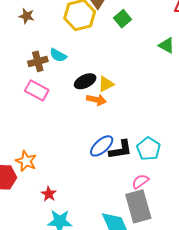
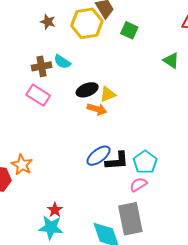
brown star: (27, 16) -> (48, 22), moved
green square: (123, 19) -> (129, 30), turned -30
pink semicircle: (140, 181) -> (138, 184), moved
red star: (49, 194) -> (55, 210), moved

